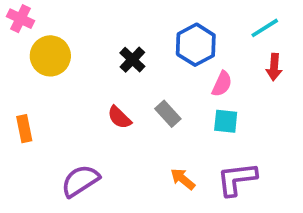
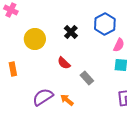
yellow circle: (50, 56) -> (35, 39), moved
gray rectangle: (168, 114) -> (87, 78), moved
orange arrow: (183, 179) -> (67, 100), moved

